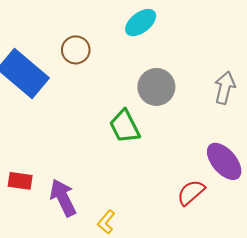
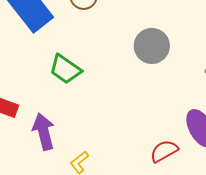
green trapezoid: (125, 126) -> (65, 69), moved, turned -40

